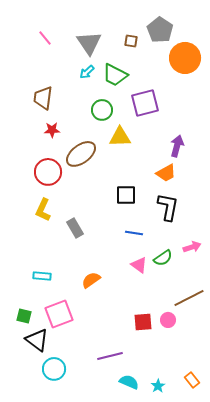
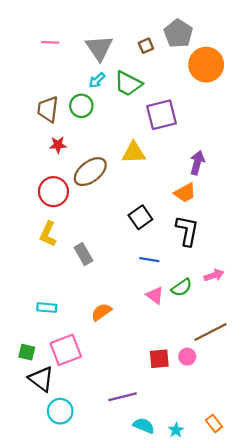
pink line: (45, 38) -> (50, 42), turned -49
brown square: (131, 41) -> (146, 46), turned -32
green circle: (102, 110) -> (81, 106), moved
black square: (126, 195) -> (140, 217), turned -35

